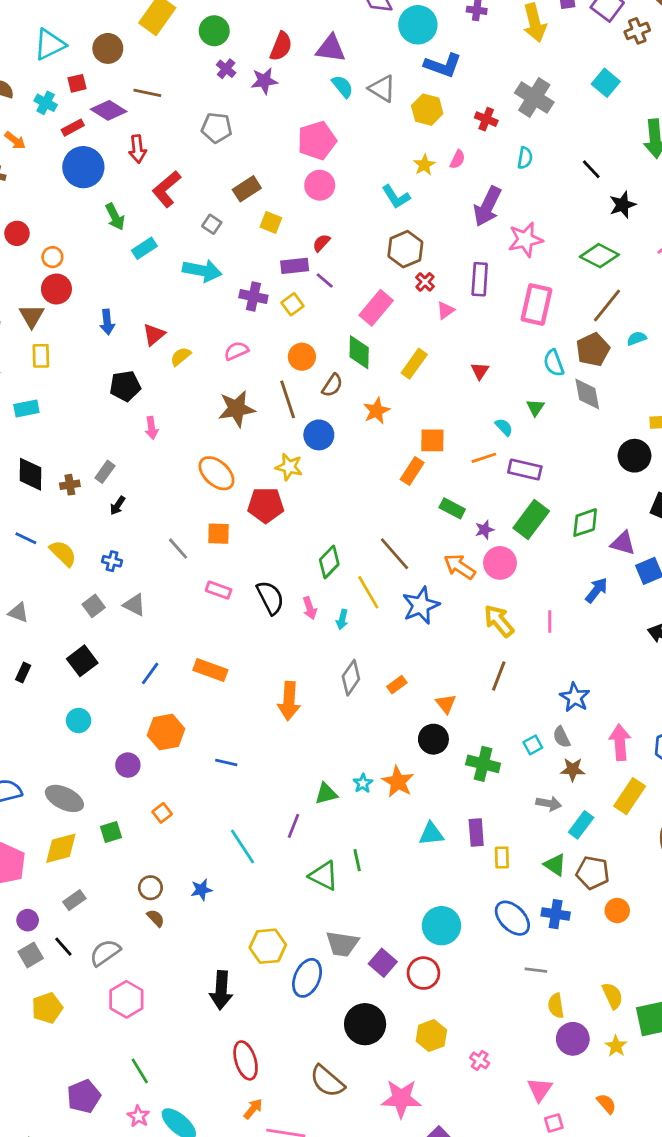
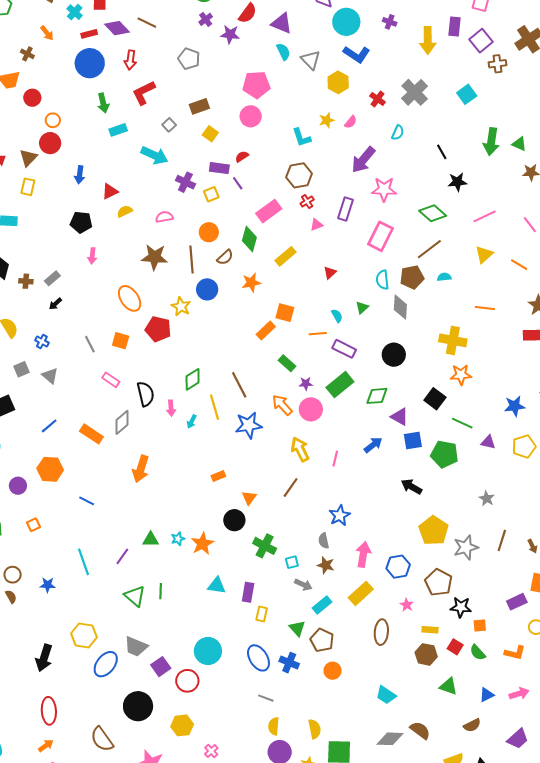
black circle: (635, 456) -> (394, 355), moved
gray diamond: (351, 678) -> (122, 422), moved
cyan square: (533, 745) -> (292, 562), moved

